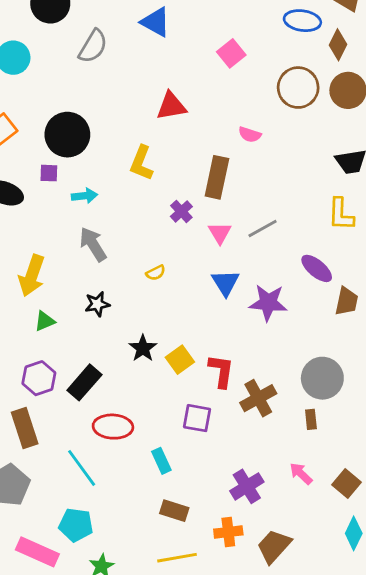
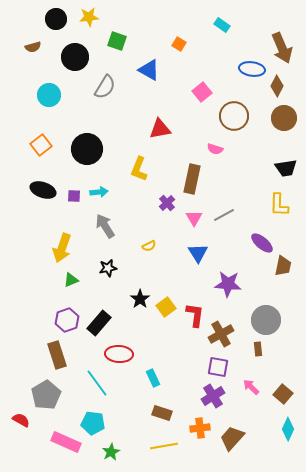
brown circle: (298, 88) -> (234, 116), moved
purple square: (49, 173) -> (74, 196), moved
purple star: (268, 303) -> (228, 284), moved
purple square: (197, 418) -> (218, 367), moved

